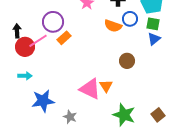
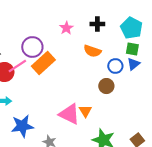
blue circle: (130, 19) -> (115, 66), moved
orange rectangle: (64, 38) -> (43, 63), size x1.6

